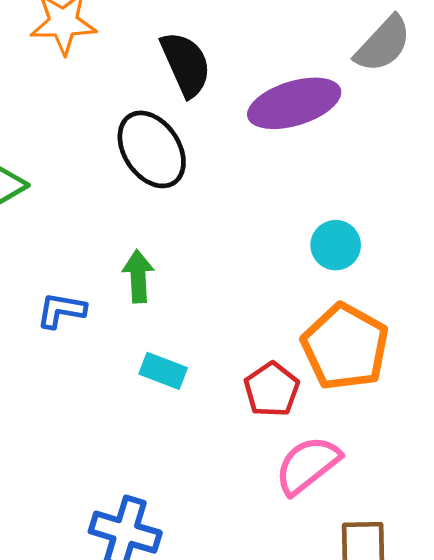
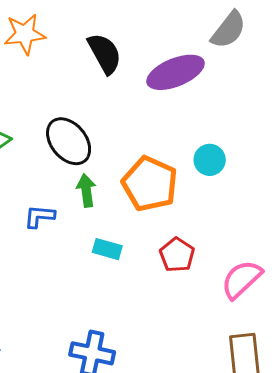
black ellipse: (152, 149) -> (69, 141), moved
orange pentagon: (345, 347) -> (150, 184), moved
pink semicircle: (308, 465) -> (242, 279), moved

